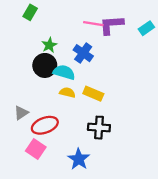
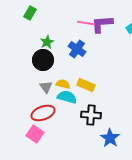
cyan semicircle: (64, 72) -> (67, 97), moved
gray triangle: (21, 113) -> (46, 87), moved, turned -32
blue star: (79, 159) -> (110, 138), moved

